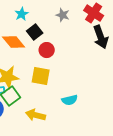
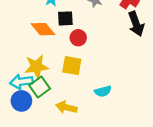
black square: (35, 32) -> (65, 18), turned 35

